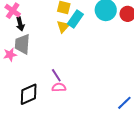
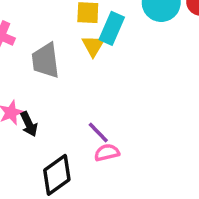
black arrow: (20, 24) -> (29, 124), moved
gray trapezoid: (22, 44) -> (46, 61), moved

